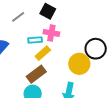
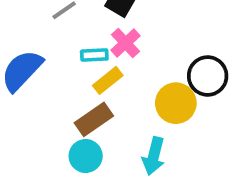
pink cross: (51, 33) -> (125, 43), turned 35

